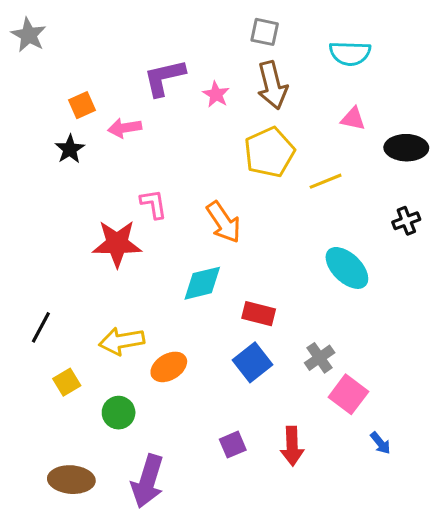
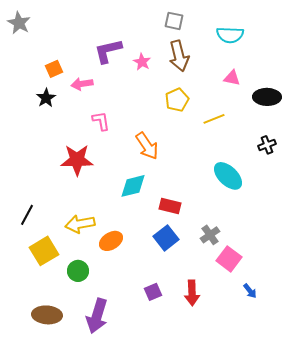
yellow pentagon: (269, 152) -> (177, 100), size x0.7
pink L-shape: (154, 204) -> (101, 121), moved
yellow square: (67, 382) -> (44, 251), size x1.6

